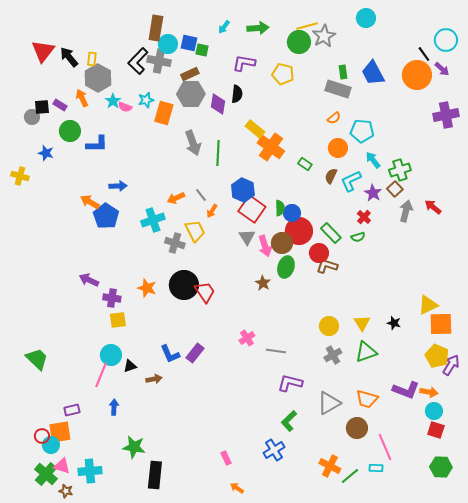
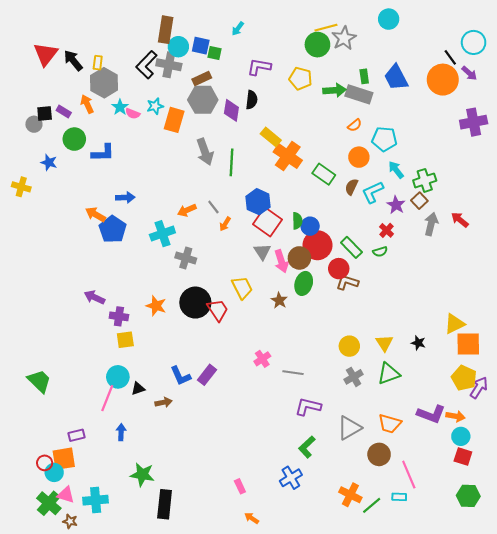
green arrow: (258, 28) -> (334, 90), moved
green rectangle: (305, 164) -> (324, 174), size x1.5
yellow trapezoid: (195, 231) -> (242, 288), moved

